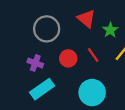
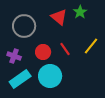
green star: (110, 30) -> (80, 12), moved
cyan circle: (92, 93) -> (50, 76), moved

